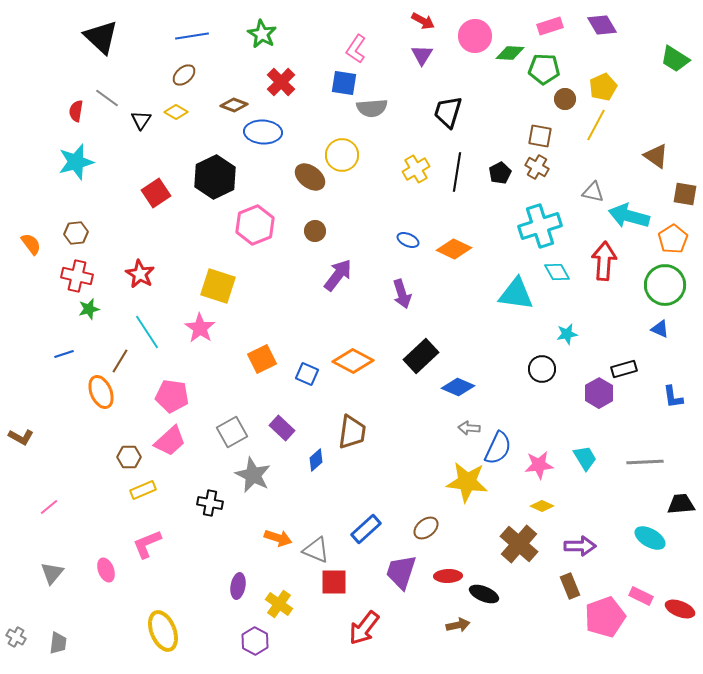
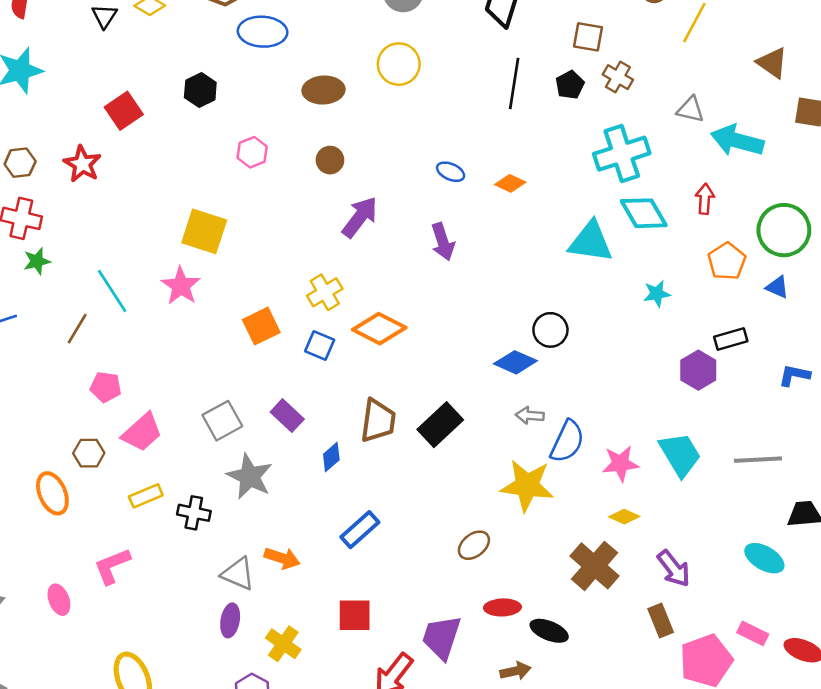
brown square: (540, 136) -> (588, 37), moved
yellow circle: (342, 155) -> (399, 64), moved
yellow cross: (416, 169) -> (325, 292), moved
black hexagon: (215, 177) -> (200, 90), size x0.6
brown ellipse: (310, 177) -> (323, 90), turned -40
pink hexagon: (255, 225) -> (252, 152), size x0.6
orange pentagon: (673, 239) -> (727, 261), moved
orange diamond: (454, 249) -> (510, 183), size x0.7
red arrow: (604, 261) -> (705, 199), size x0.6
cyan diamond: (557, 272) -> (644, 213), size x1.4
red star: (140, 274) -> (82, 164), moved
black rectangle: (421, 356) -> (440, 425), moved
black circle: (542, 369) -> (550, 330), moved
orange ellipse: (101, 392) -> (52, 493), moved
pink pentagon: (172, 396) -> (106, 387), moved, size x0.7
blue L-shape: (673, 397) -> (794, 375), turned 110
cyan trapezoid: (585, 458) -> (680, 454), size x1.4
yellow rectangle: (143, 490) -> (146, 496), moved
blue rectangle: (366, 529) -> (360, 530), moved
purple arrow: (580, 546) -> (674, 569), turned 52
gray triangle: (316, 550) -> (238, 574), moved
purple trapezoid: (401, 572) -> (442, 637), moved

